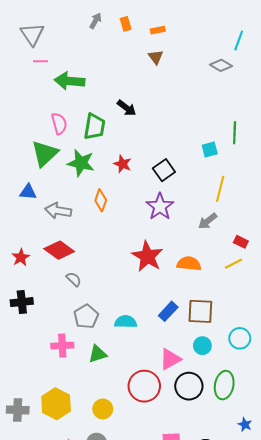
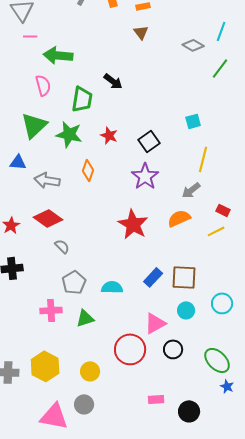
cyan line: (239, 40) -> (221, 31), moved
gray diamond: (221, 65) -> (193, 45), moved
pink semicircle: (59, 124) -> (43, 85), moved
green line: (235, 133) -> (220, 68), moved, turned 35
orange semicircle: (189, 264) -> (179, 218), moved, turned -30
green ellipse: (224, 385) -> (217, 360), moved, turned -56
black circle: (189, 386) -> (173, 349), size x0.7

